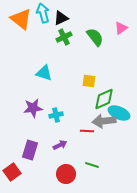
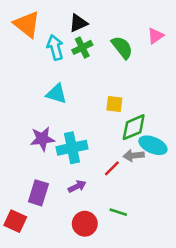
cyan arrow: (43, 13) -> (55, 47), moved
cyan cross: (56, 115) -> (72, 148), size x1.6
gray arrow: (104, 121) -> (134, 156), size x0.7
red line: (87, 131) -> (112, 168), turned -48
red square: (12, 172) -> (15, 221), turned -30

